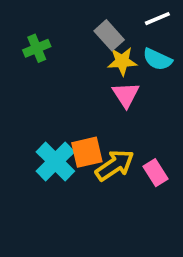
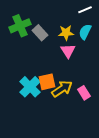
gray rectangle: (109, 35) -> (40, 33), moved
green cross: (37, 48) -> (20, 26), size x1.5
cyan semicircle: (157, 59) -> (85, 32), turned 91

